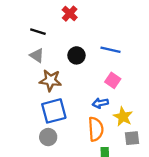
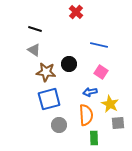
red cross: (70, 14) -> (76, 12), moved
black circle: (76, 55) -> (69, 64), moved
gray circle: (48, 137) -> (59, 125), moved

